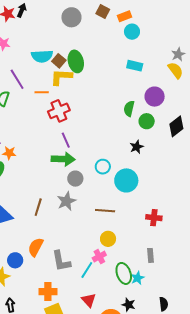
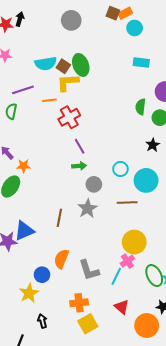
brown square: (103, 11) -> (113, 13), moved
purple line: (17, 79) -> (23, 90), turned -70
green arrow: (63, 159) -> (79, 166), size x0.6
brown line: (105, 211) -> (127, 202), moved
yellow circle: (108, 239) -> (134, 242), size x1.5

